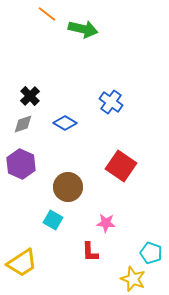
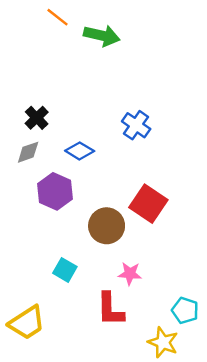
purple hexagon: (21, 164) -> (55, 191), moved
brown circle: (68, 187) -> (107, 226), moved
red L-shape: (90, 252) -> (110, 309), size x1.4

